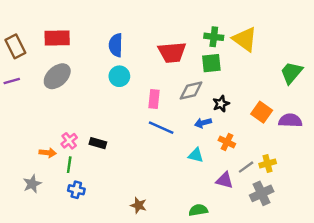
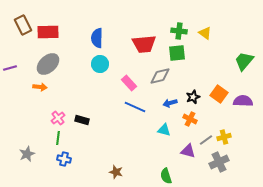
yellow triangle: (245, 39) -> (205, 33), size x0.6
brown rectangle: (15, 46) -> (23, 25), moved
pink rectangle: (154, 99) -> (129, 83), turned -49
black star: (221, 104) -> (193, 97), moved
orange arrow: (48, 153) -> (40, 87), moved
green semicircle: (198, 210) -> (166, 176), turned -98

